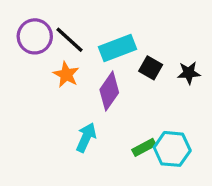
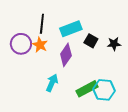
purple circle: (35, 36) -> (21, 44), moved
black line: (70, 40) -> (42, 24), turned 54
green rectangle: (144, 147) -> (87, 89), size x1.5

